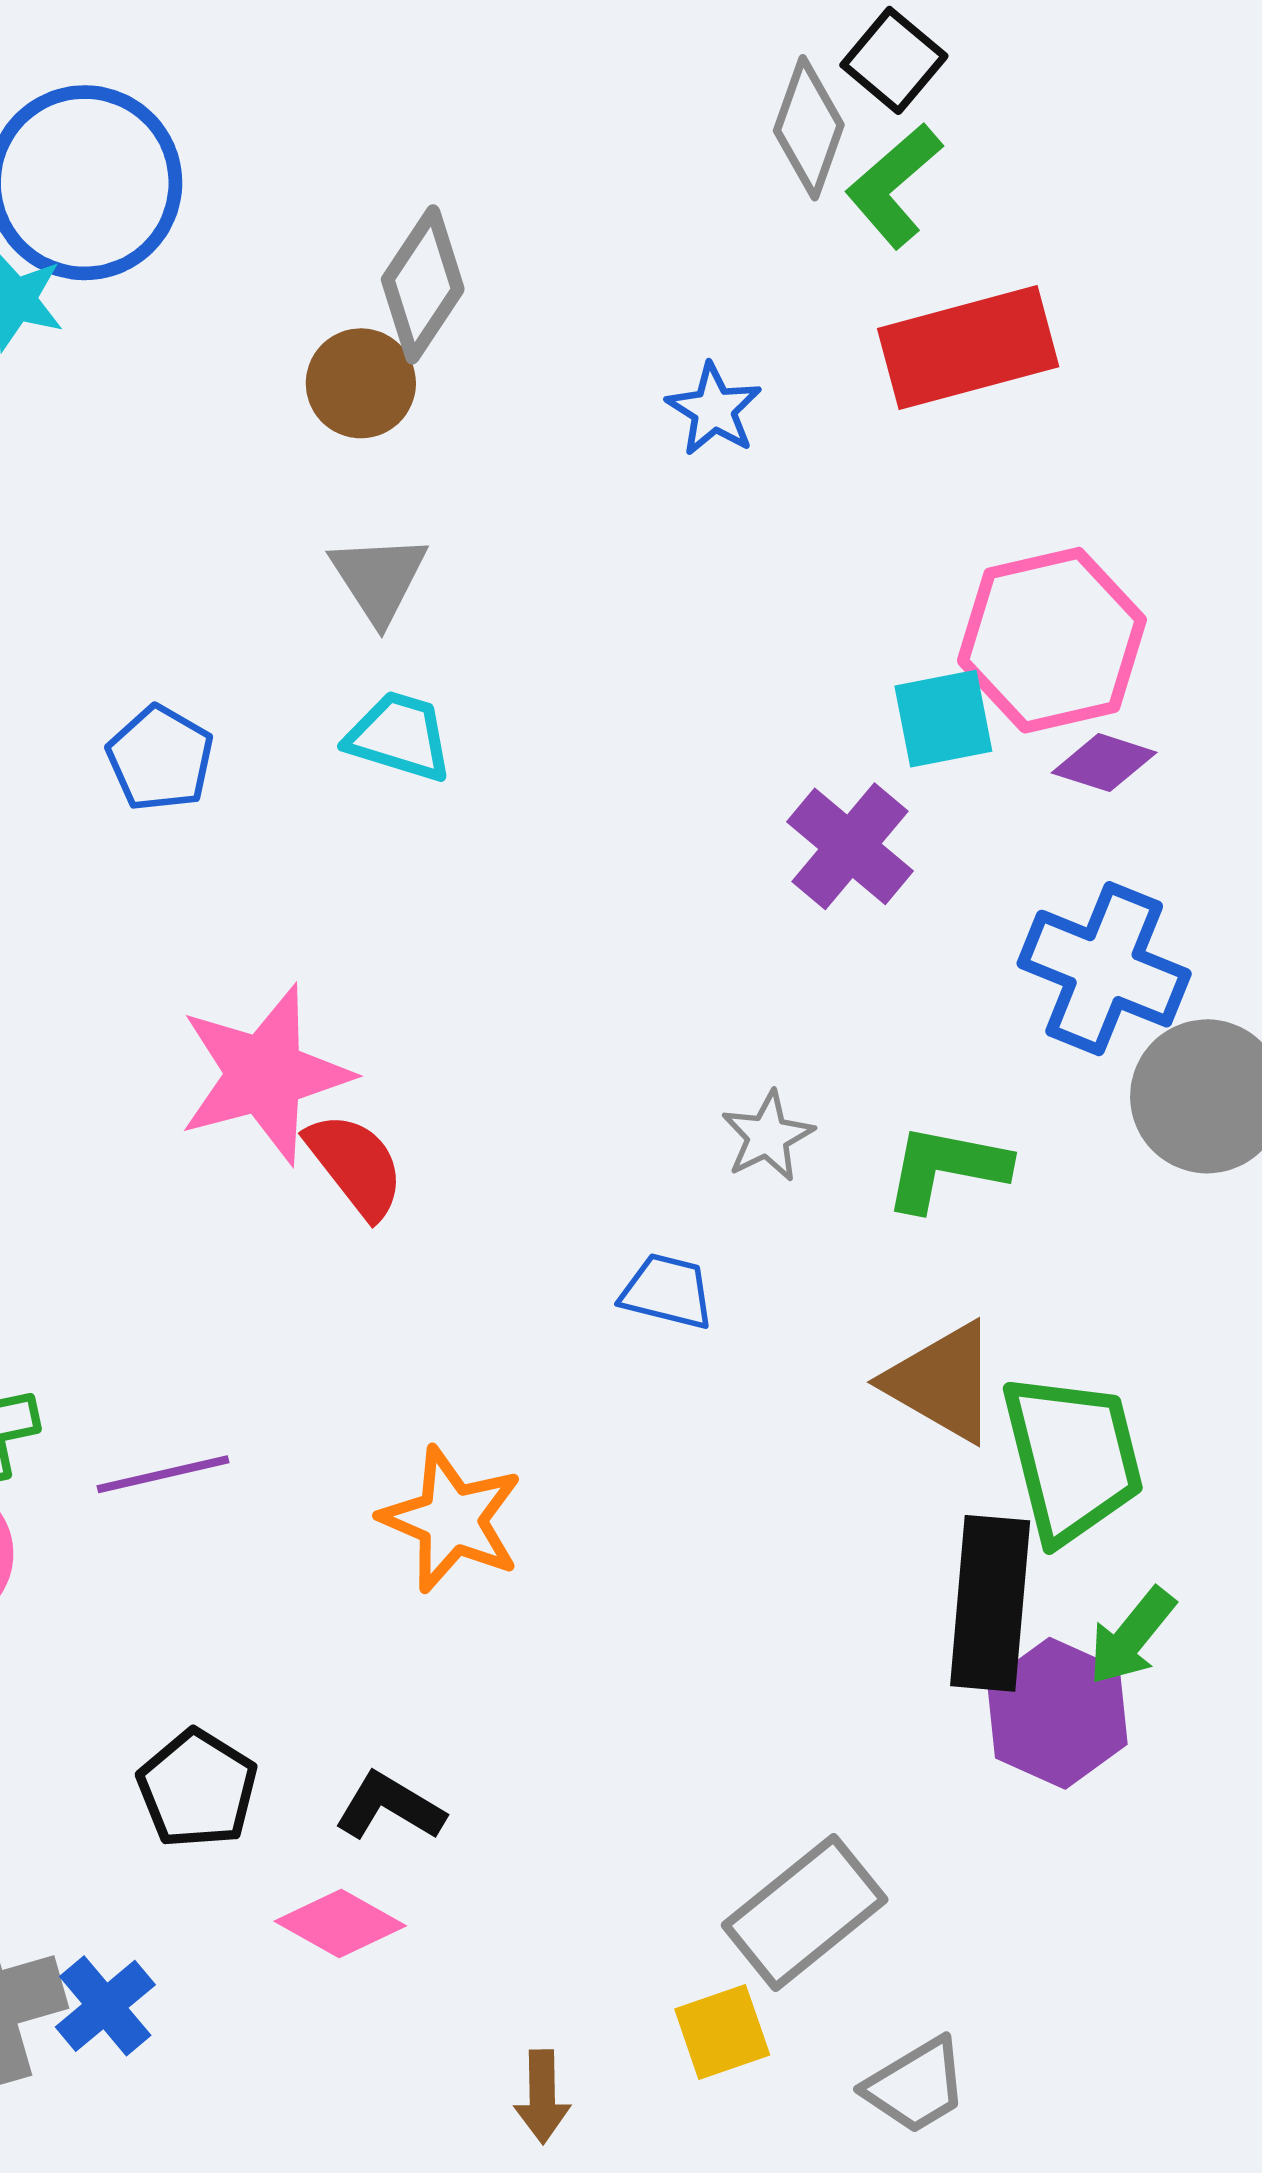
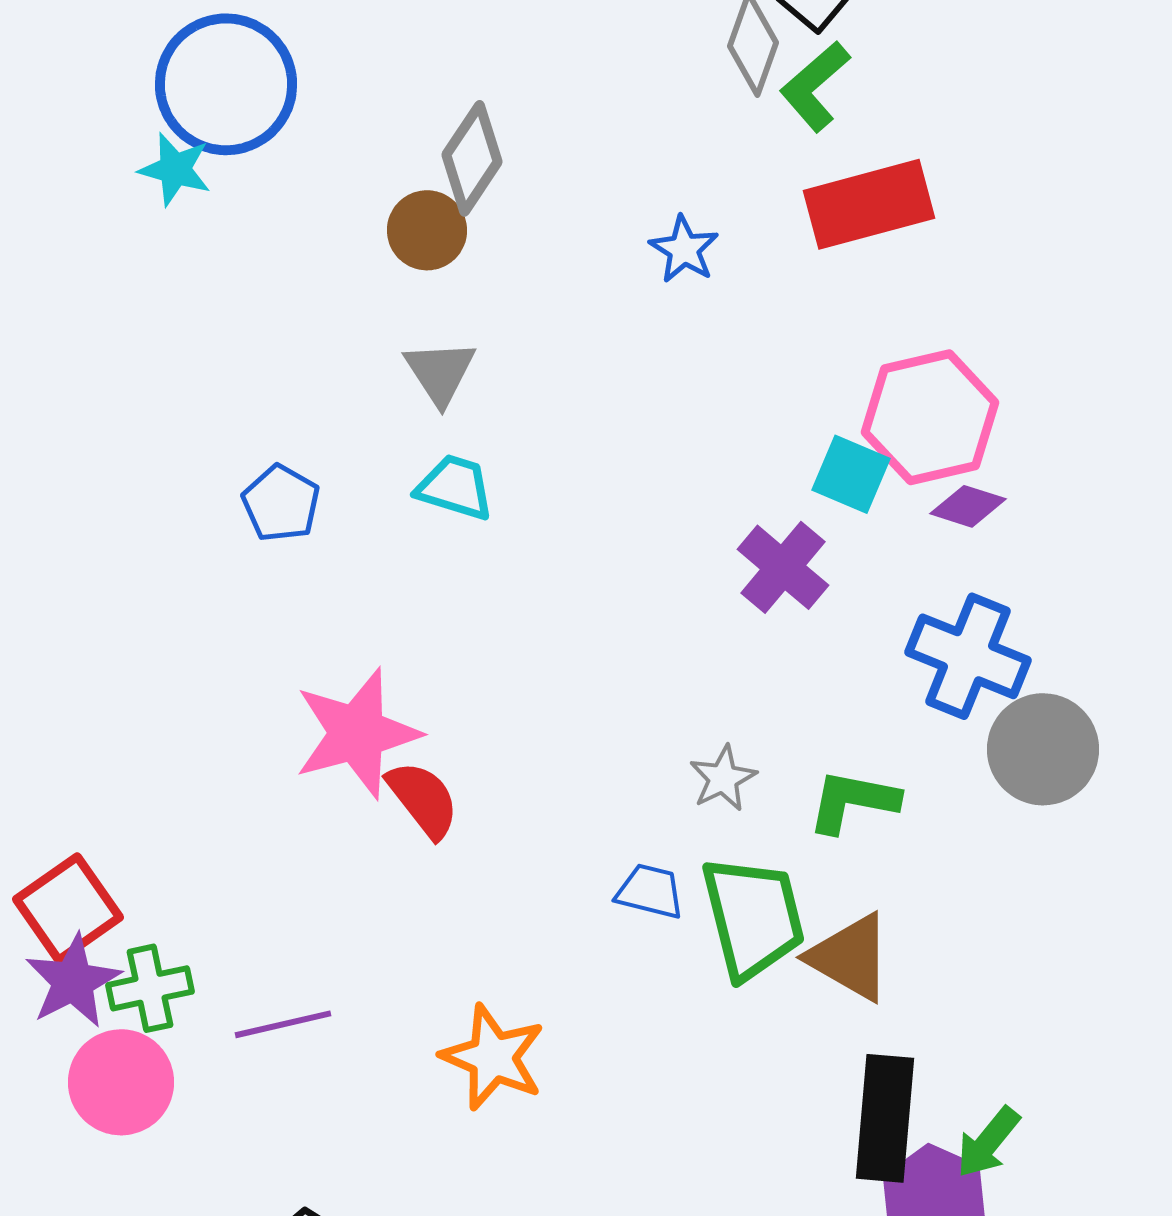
cyan square: (943, 719) -> (851, 474), turned 34
green trapezoid: (1073, 1458) -> (753, 917), moved

